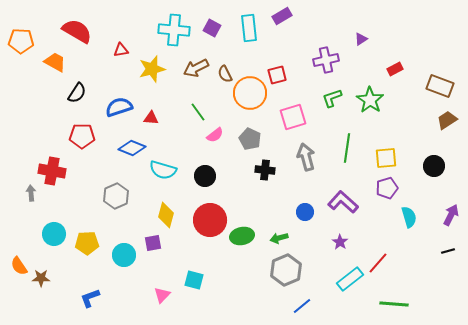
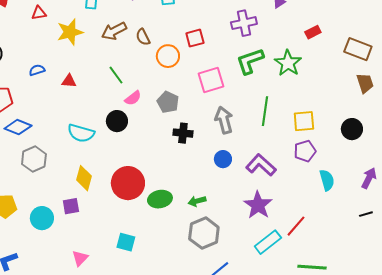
orange circle: (250, 93) -> (168, 56), size x0.7
green L-shape: (332, 98) -> (250, 61), size x1.4
blue semicircle: (119, 107) -> (37, 70), size x0.6
brown trapezoid: (447, 120) -> (365, 83), turned 105
blue diamond: (132, 148) -> (18, 127), moved
black circle: (205, 176) -> (117, 121), moved
blue circle: (305, 212) -> (223, 159), moved
purple star: (340, 242) -> (258, 205), size x1.8
cyan square: (194, 280) -> (126, 242), moved

